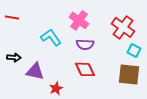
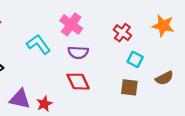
red cross: (123, 27) -> (122, 33), size x0.7
purple triangle: (35, 71) -> (20, 99), moved
brown square: (129, 74) -> (129, 87), size x0.7

